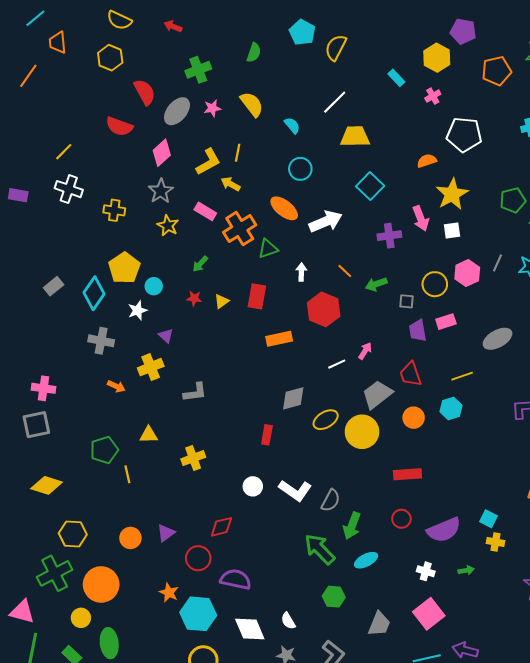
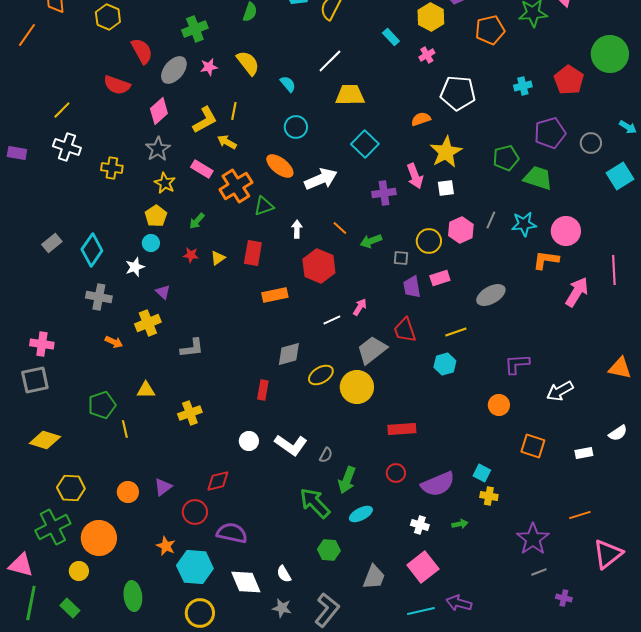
yellow pentagon: (124, 268) -> (156, 216), moved, size x0.7
orange circle: (414, 418) -> (499, 405), moved
gray semicircle: (331, 501) -> (326, 455), size x0.7
green ellipse: (109, 643) -> (133, 596), moved

